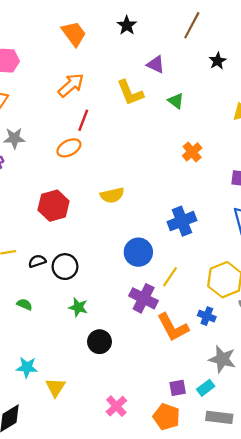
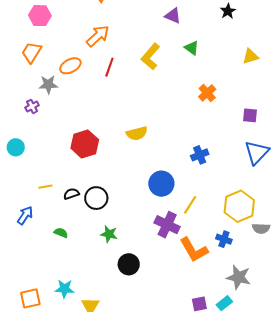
yellow L-shape: (130, 93) -> (151, 56), moved, turned 64
orange ellipse: (69, 148) -> (70, 66), moved
blue cross: (182, 221) -> (200, 155), size x0.7

